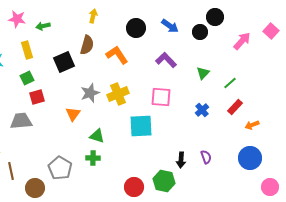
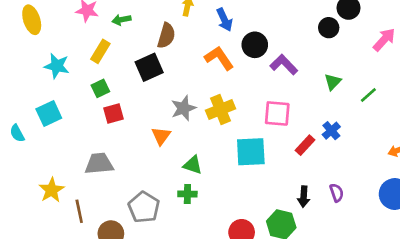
blue arrow: (170, 26) -> (224, 20), moved, turned 30
black circle: (136, 28) -> (255, 45), moved
brown semicircle: (87, 45) -> (166, 36), moved
yellow rectangle: (27, 50) -> (100, 51), turned 48
red rectangle: (235, 107) -> (305, 145), moved
gray trapezoid: (21, 121) -> (99, 164), moved

